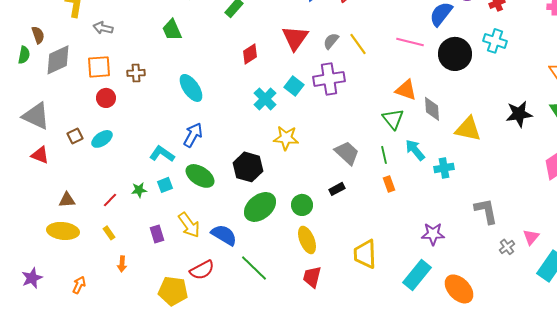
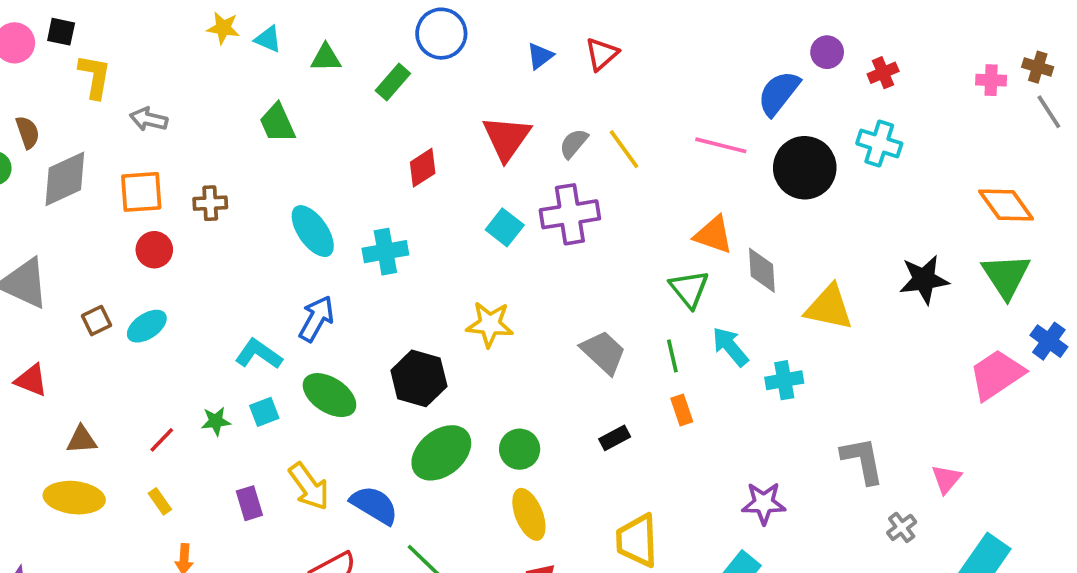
cyan cross: (265, 99) -> (385, 252), moved, turned 35
red triangle: (40, 155) -> (31, 380), moved
black rectangle: (337, 189) -> (615, 438), moved
pink triangle: (531, 237) -> (946, 479), moved

